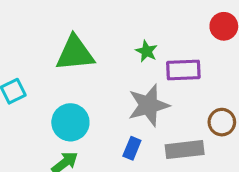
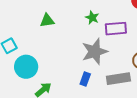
green triangle: (75, 53) -> (47, 21), size x0.6
cyan circle: (70, 122) -> (26, 67), moved

